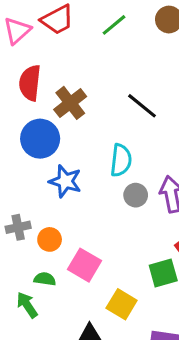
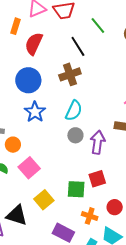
green line: (114, 25) -> (98, 26), turned 72
brown cross: (70, 103) -> (70, 74), moved
black line: (142, 106) -> (78, 46), moved

